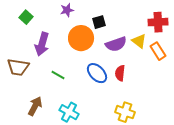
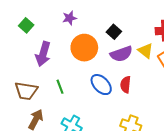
black square: (99, 22) -> (114, 32), moved, turned -32
brown trapezoid: (18, 67) -> (26, 91), moved
green line: (58, 75) -> (60, 87), turned 40

